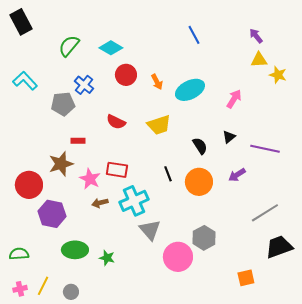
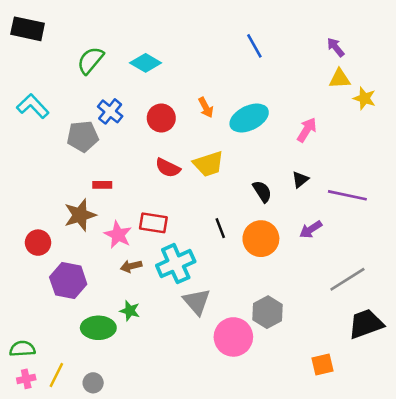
black rectangle: (21, 22) -> (28, 29), turned -50
red circle: (126, 75) -> (161, 118), moved
red semicircle: (116, 122) -> (168, 168), moved
red circle: (29, 185) -> (38, 243), size x0.7
green semicircle: (19, 254) -> (22, 349), moved
green star: (107, 258) -> (130, 311), moved

